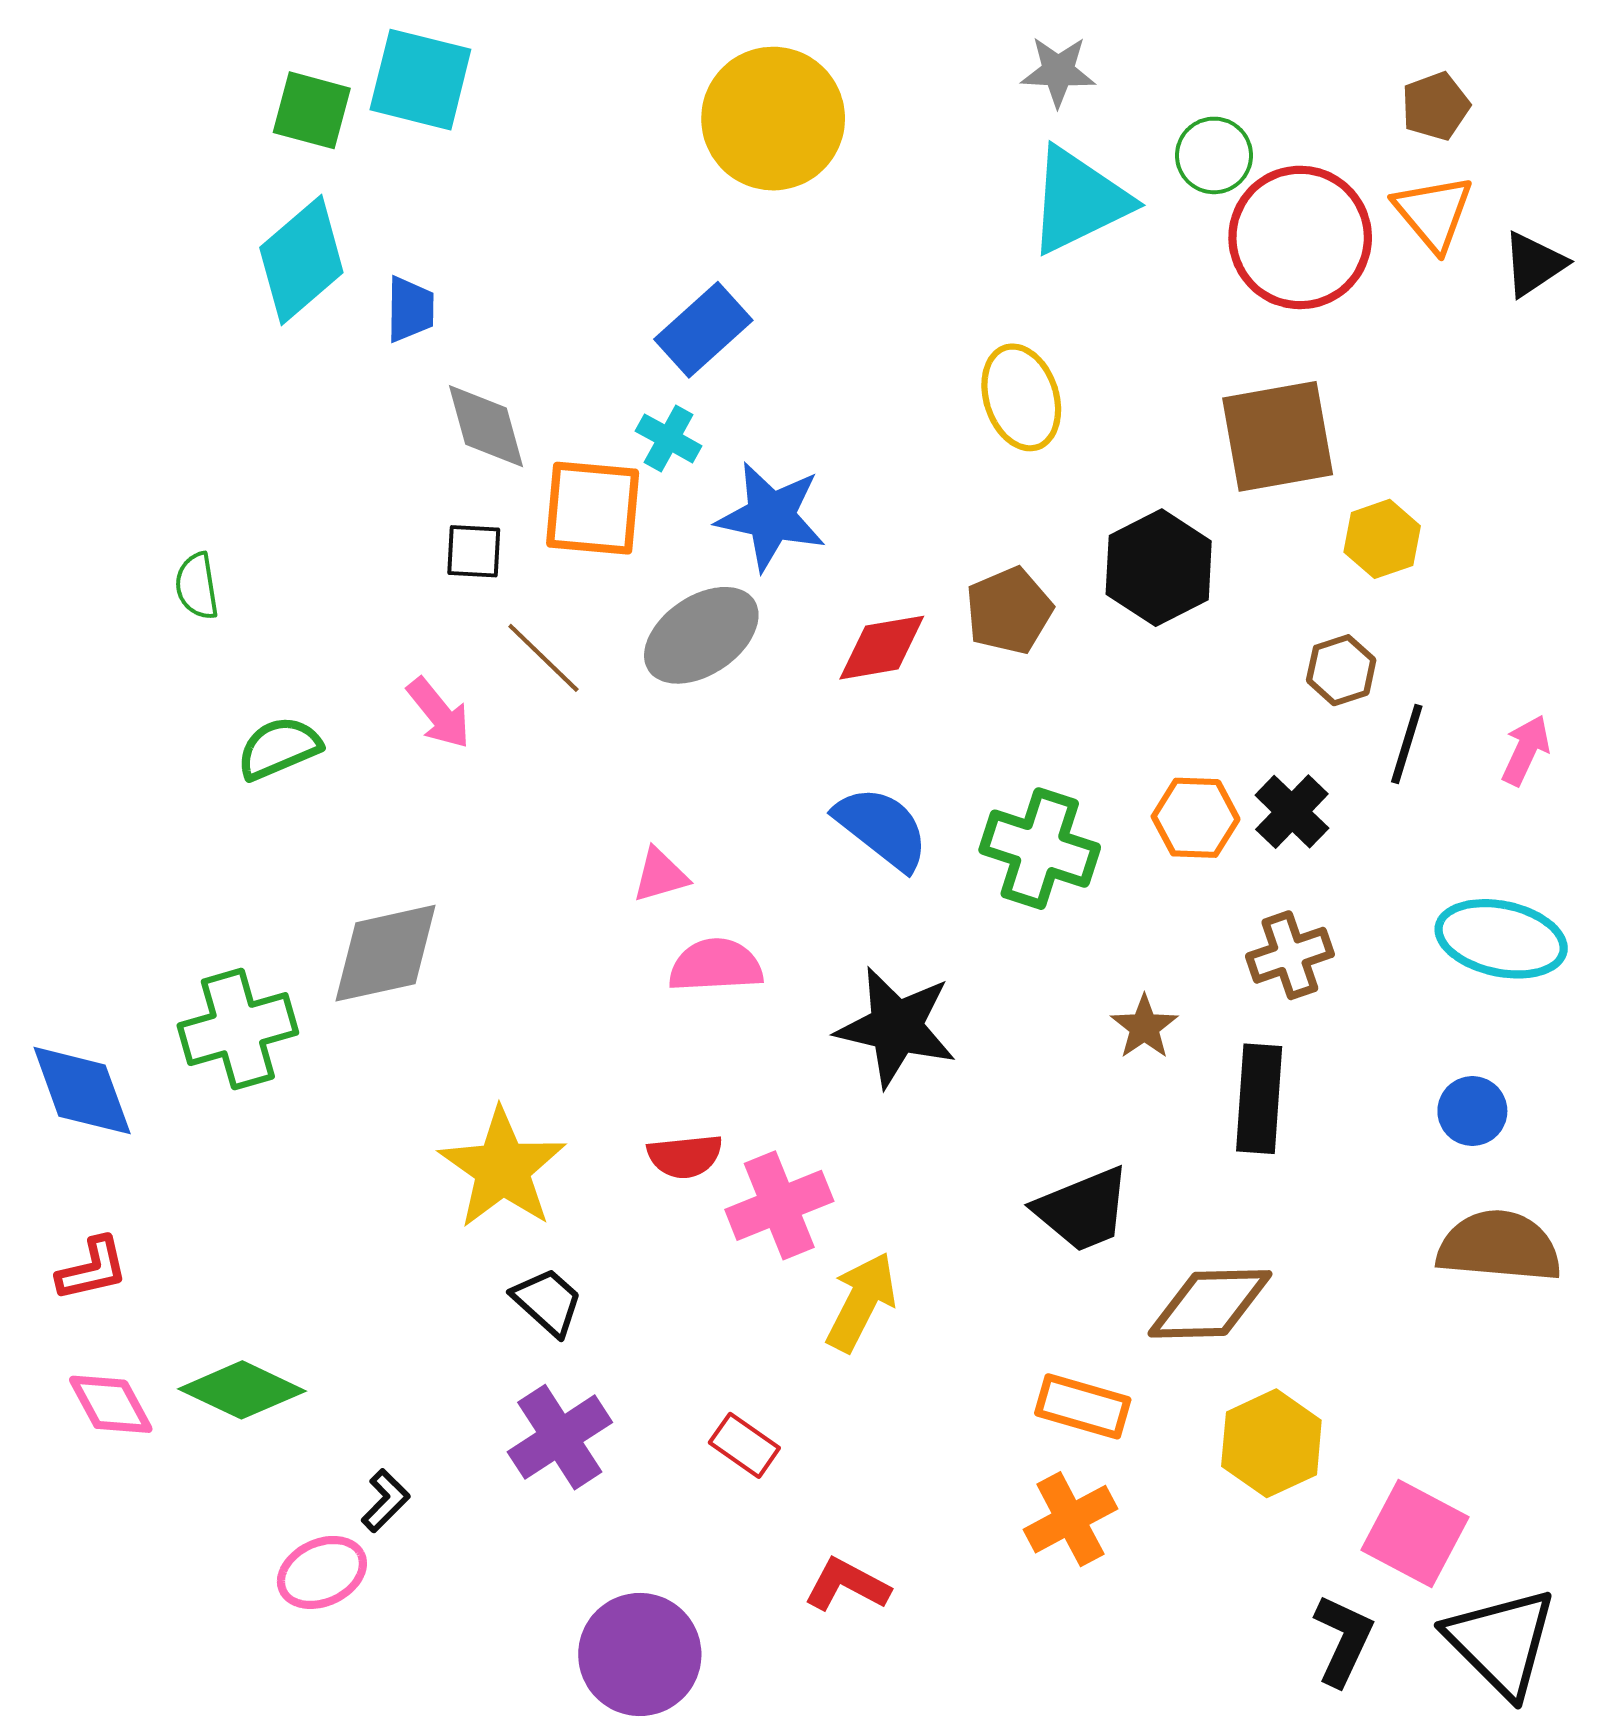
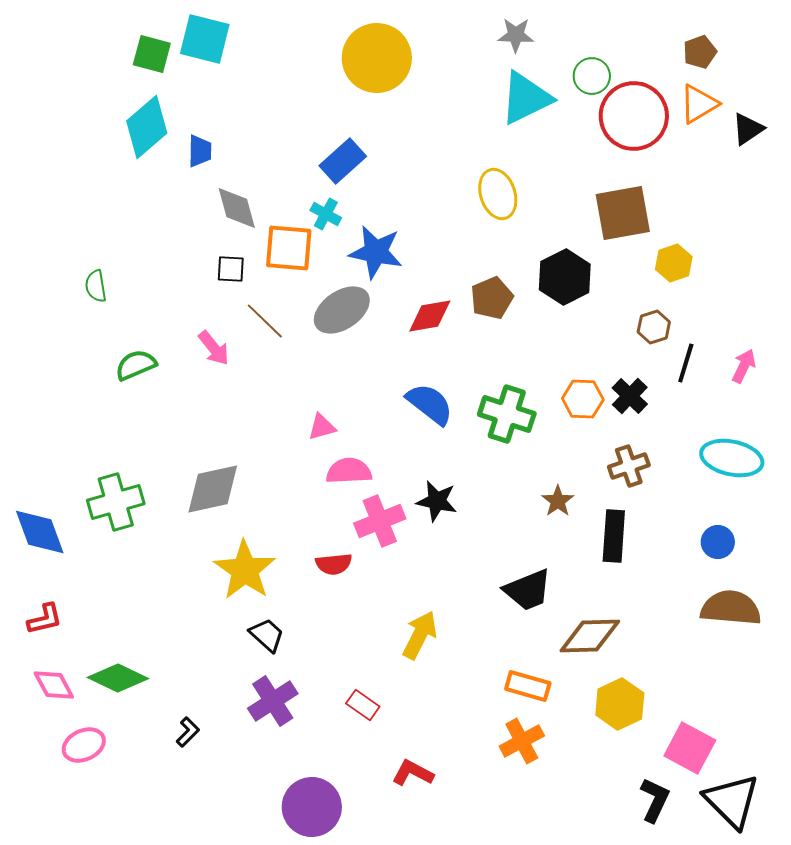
orange triangle: (1433, 213) -> (699, 104), turned 39
gray diamond: (386, 953) -> (213, 489), moved
black star: (896, 1027) -> (437, 501), size x0.7
pink cross: (779, 1205) -> (380, 521), moved
pink ellipse: (322, 1572) -> (84, 745), moved

